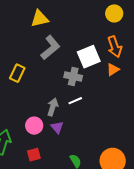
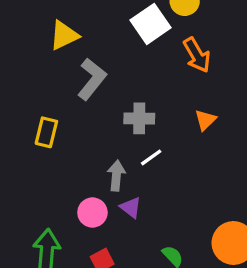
white square: (89, 57) -> (150, 24), moved
orange triangle: (113, 70) -> (205, 120), moved

